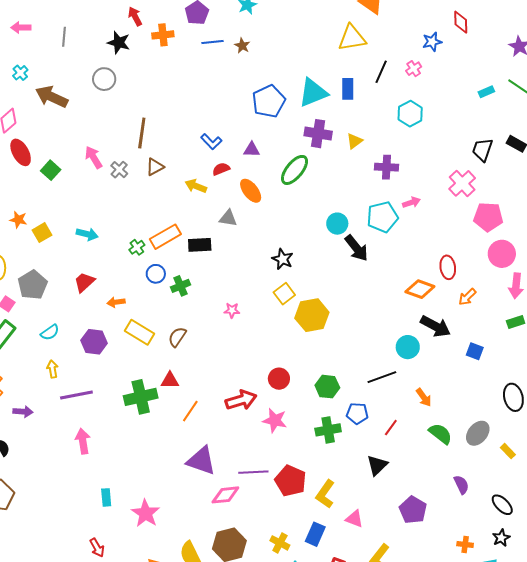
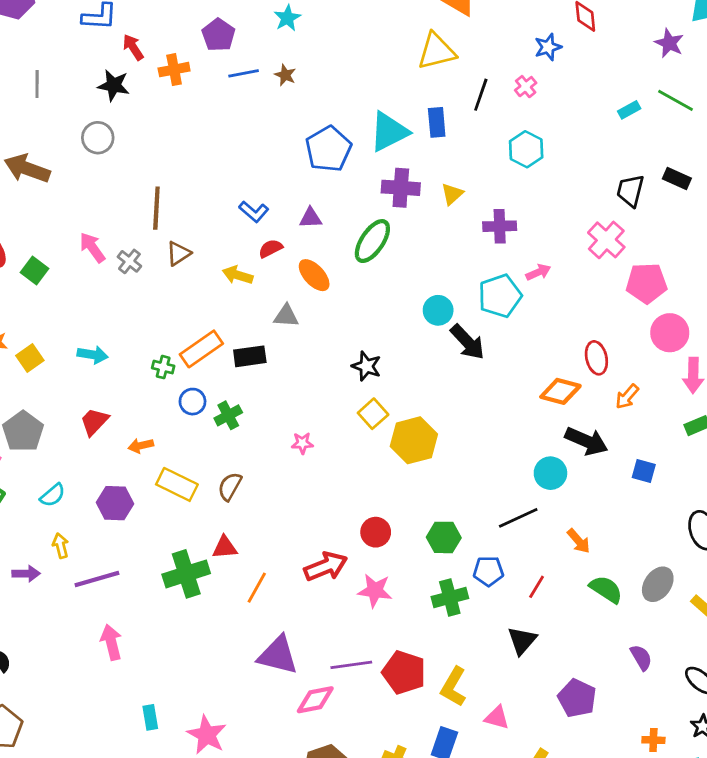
green cross: (137, 247) -> (163, 367), turned -35
purple arrow: (23, 412) -> (26, 574), moved

